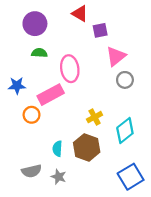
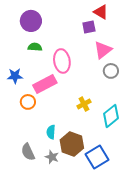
red triangle: (80, 14) -> (101, 12), moved
brown hexagon: (87, 147) -> (72, 144), moved
gray semicircle: (32, 171) -> (28, 152), turned 78
blue square: (131, 177) -> (97, 157), moved

